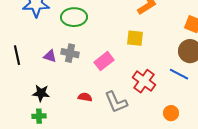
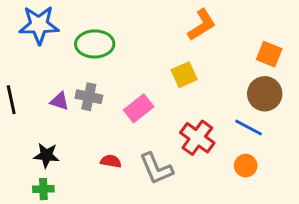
yellow square: (135, 38) -> (184, 75), turned -30
orange circle: (171, 113) -> (246, 166), moved

